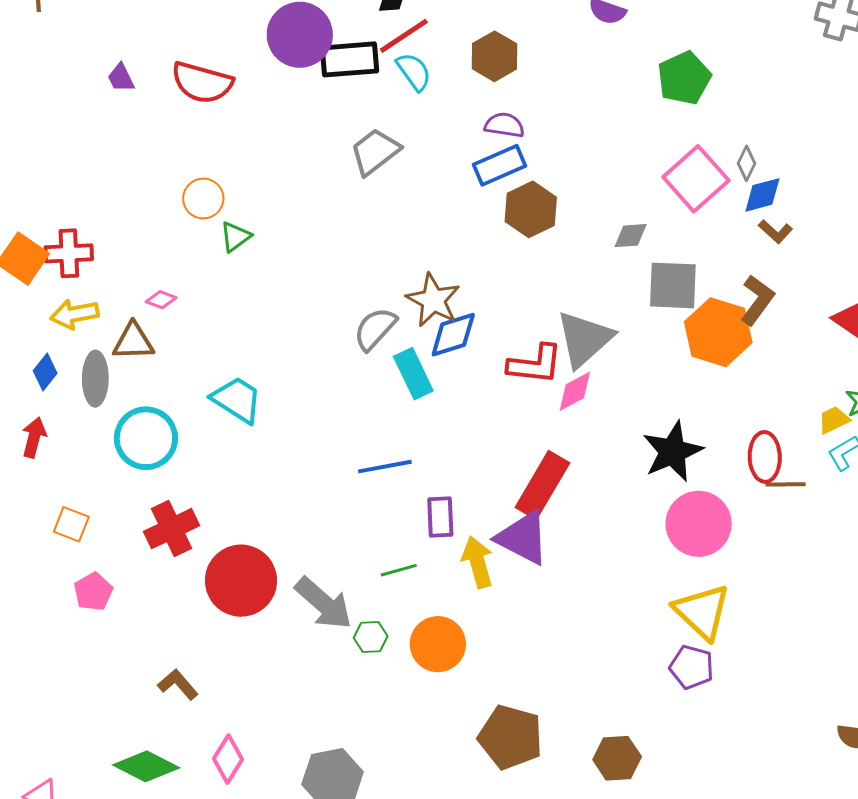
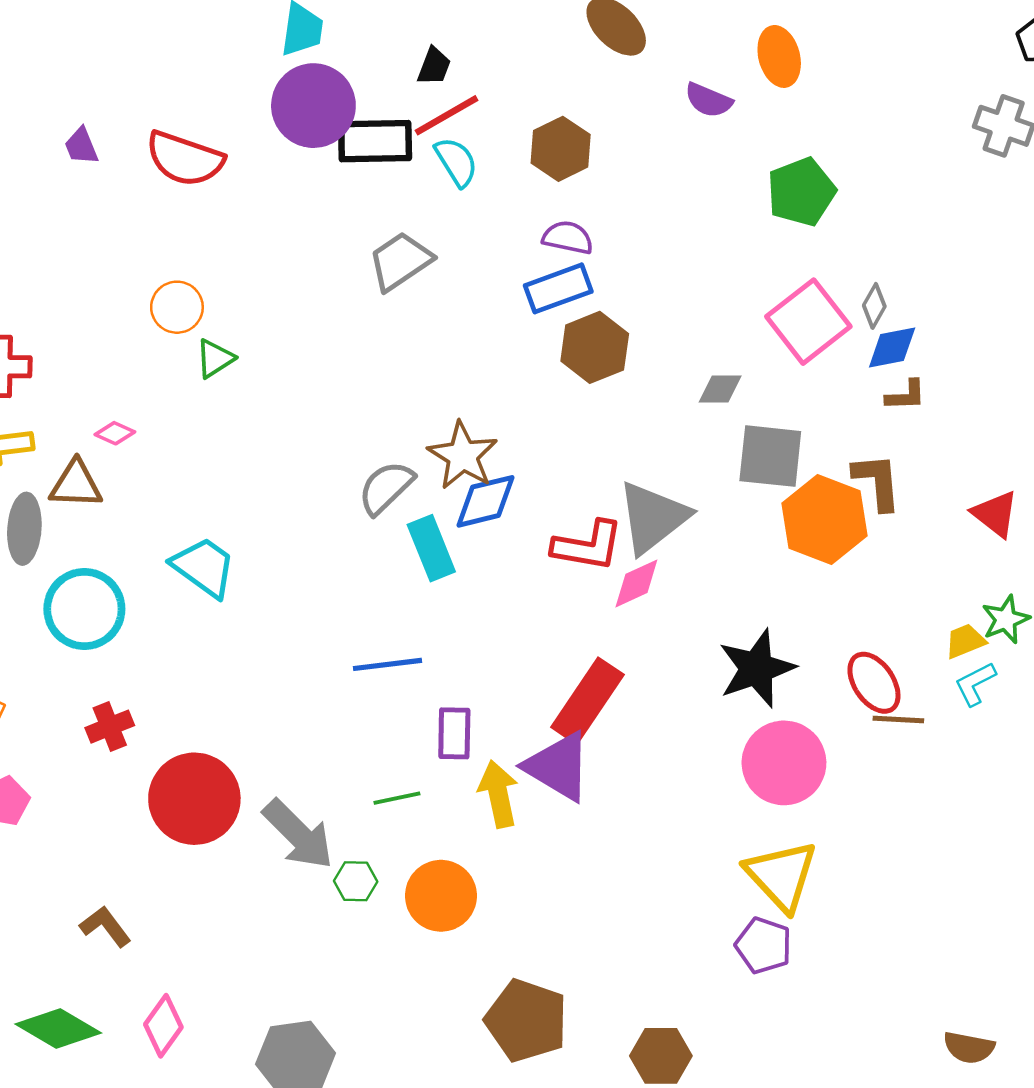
brown L-shape: (775, 232) -> (906, 395), turned -48
brown L-shape: (757, 300) -> (877, 482), turned -45
red ellipse: (765, 457) -> (874, 683), turned -36
red cross: (172, 529) -> (110, 727), size x0.7

